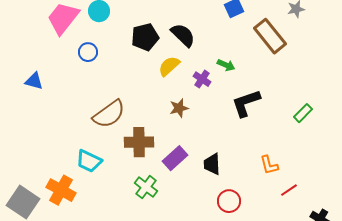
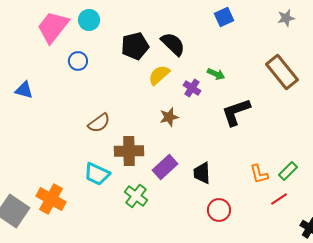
brown rectangle: (270, 36) -> (282, 72), moved
green rectangle: (303, 113) -> (288, 171), moved
brown semicircle: (109, 114) -> (99, 123), size x0.7
cyan trapezoid: (89, 161) -> (97, 174), moved

